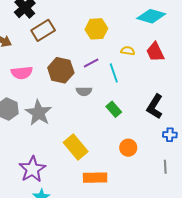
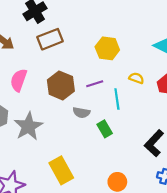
pink semicircle: (22, 73) -> (19, 80), turned 105
green rectangle: (114, 109) -> (105, 129), moved

